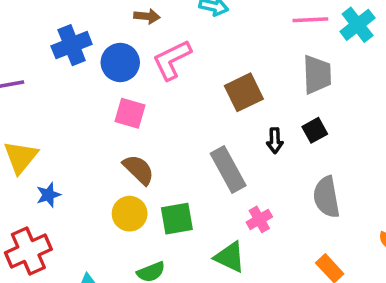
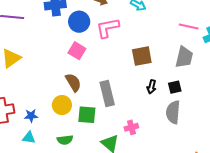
gray rectangle: (228, 169) -> (107, 93), moved
blue star: (48, 195) -> (31, 116), moved
gray semicircle: (326, 197) -> (173, 112), moved

